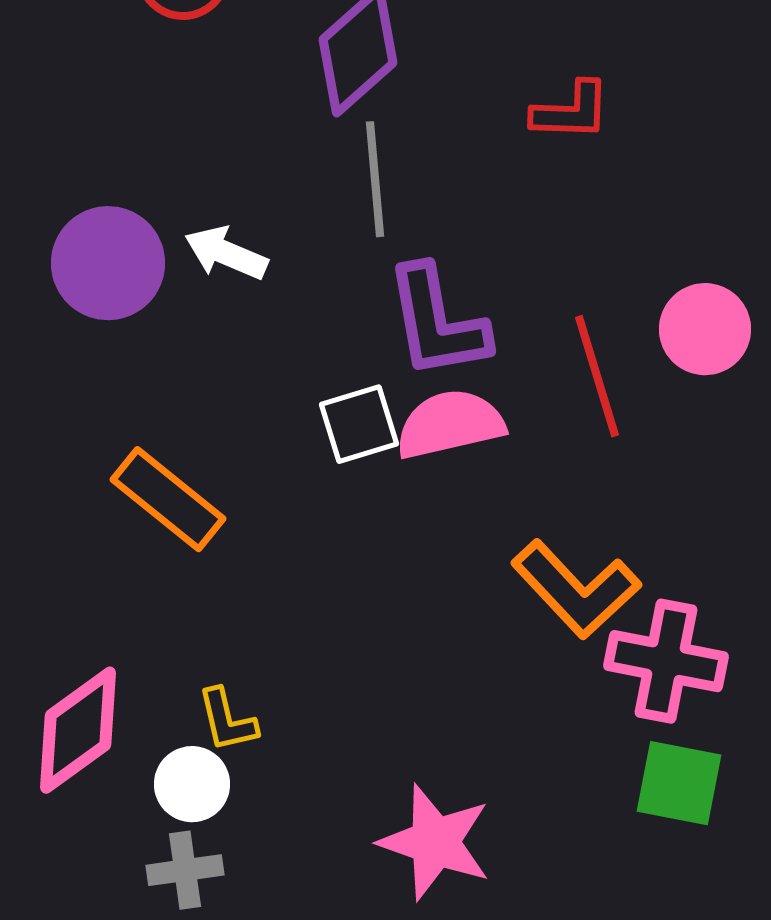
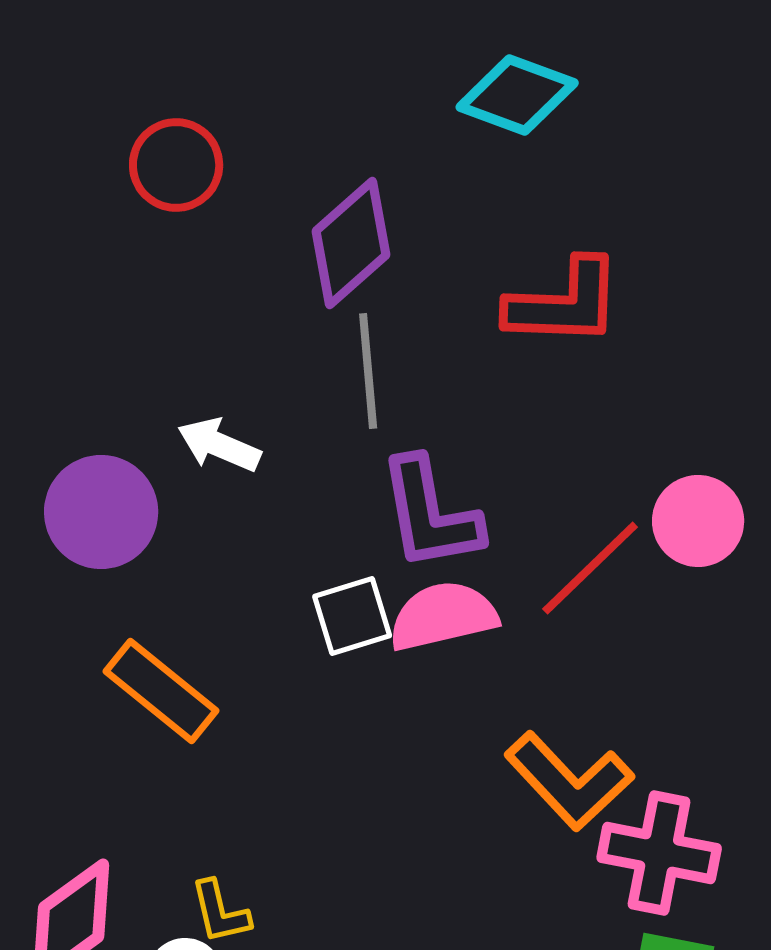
red L-shape: (571, 111) -> (564, 303), size x1.5
purple circle: (108, 263) -> (101, 512), moved
red line: (597, 376) -> (590, 568), turned 63

